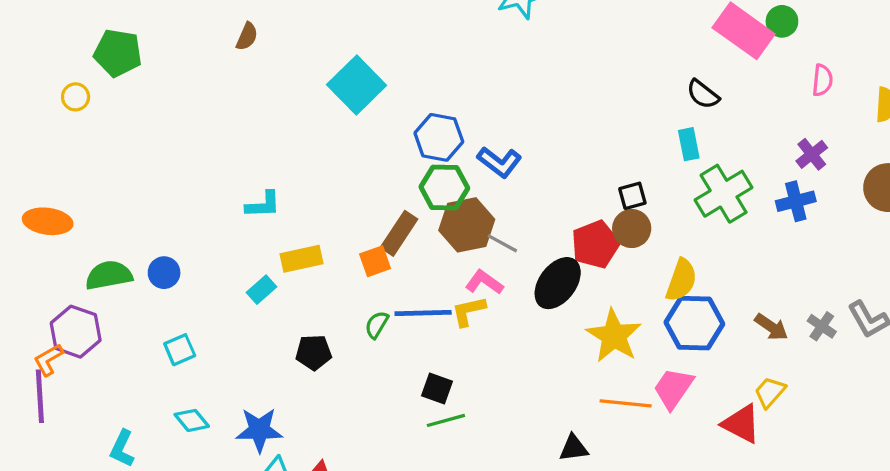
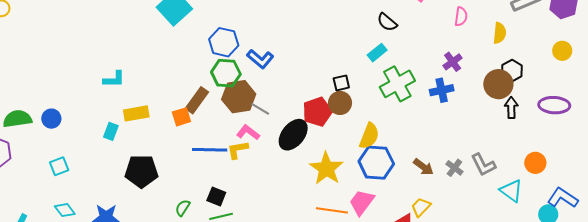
cyan rectangle: (689, 144) -> (377, 53), turned 60
cyan rectangle: (261, 290) -> (111, 131), turned -30
green semicircle: (377, 325) -> (183, 208), moved
black pentagon: (314, 352) -> (141, 171), size x1.5

